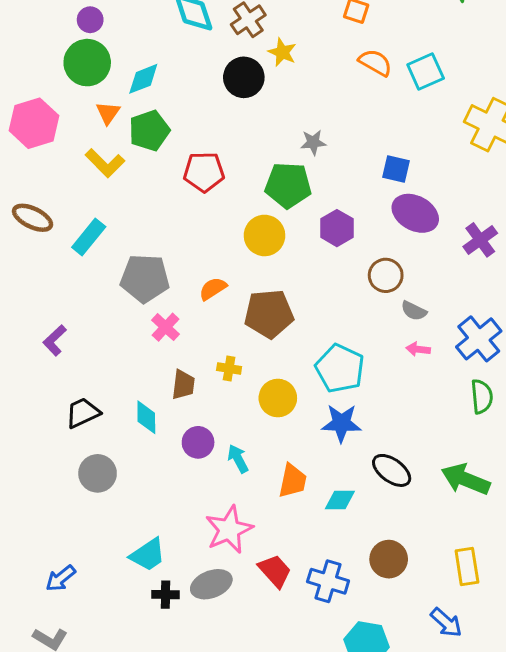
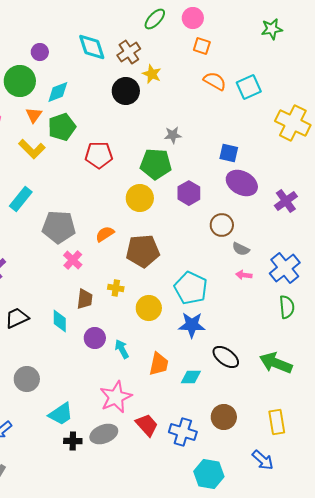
purple circle: (90, 20) -> (40, 52), moved
gray circle: (98, 473) -> (27, 379), moved

